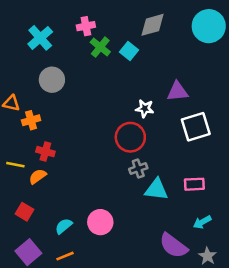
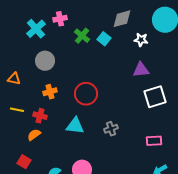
pink cross: (86, 26) -> (60, 19), moved
white star: (145, 108) -> (141, 40), moved
orange cross: (31, 120) -> (50, 92), moved
red circle: (130, 137) -> (86, 94), moved
yellow line: (15, 165) -> (17, 110), moved
cyan triangle: (156, 189) -> (75, 126), moved

